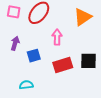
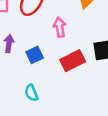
cyan semicircle: (26, 85) -> (31, 93), turned -96

